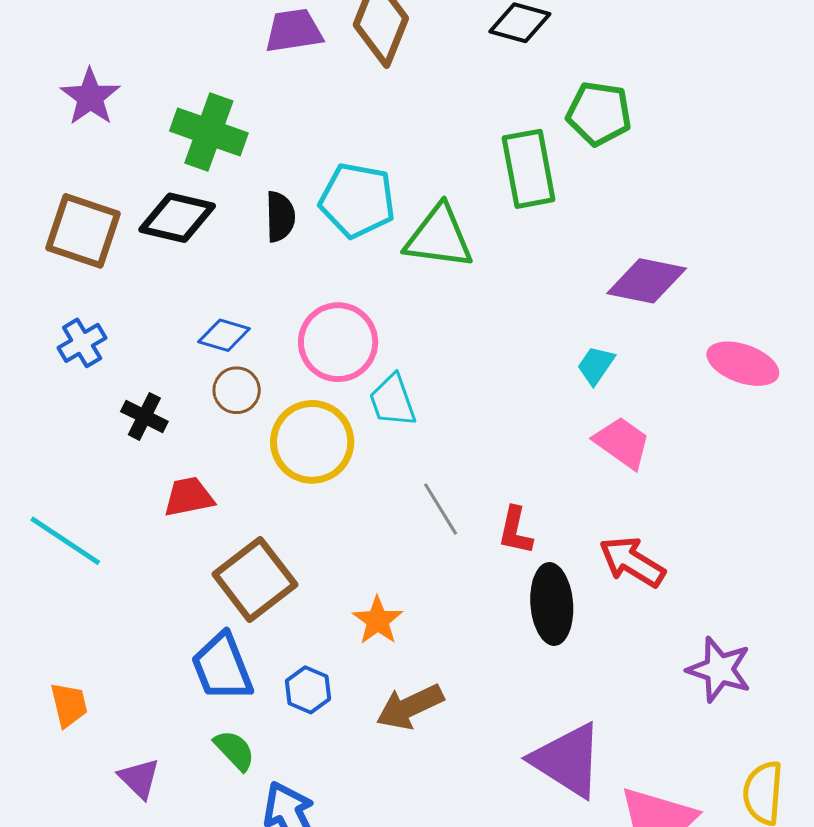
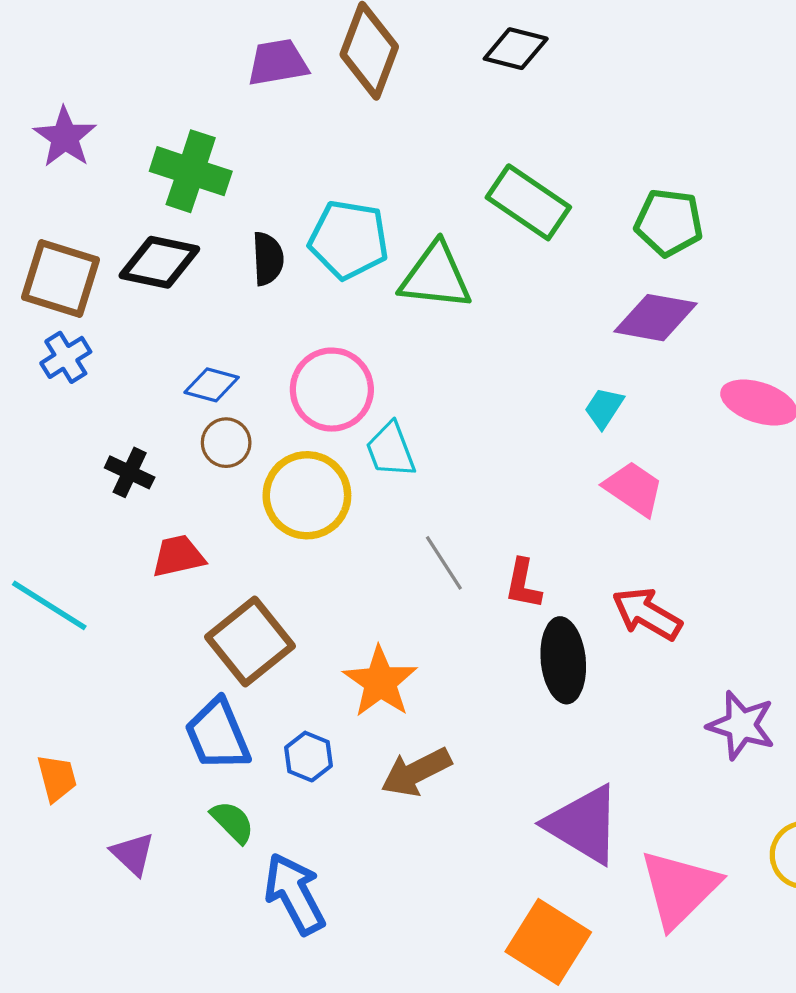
green pentagon: (599, 113) -> (669, 223), moved
green rectangle: (529, 169) -> (528, 202), turned -44
blue cross: (82, 343) -> (66, 357), moved
orange star: (378, 620) -> (380, 682), size x1.4

